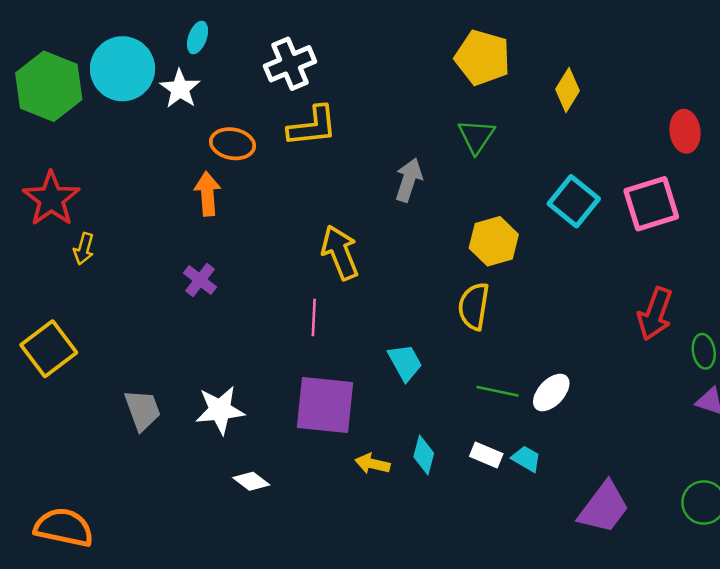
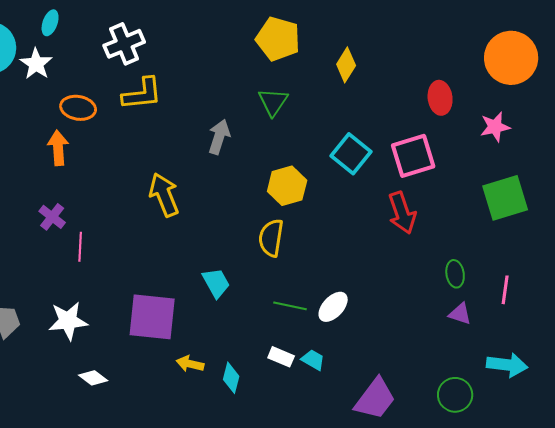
red arrow: (655, 314) -> (402, 213), moved, turned -39
pink line: (314, 318) -> (80, 247), moved
cyan diamond: (424, 455) -> (231, 378), moved

